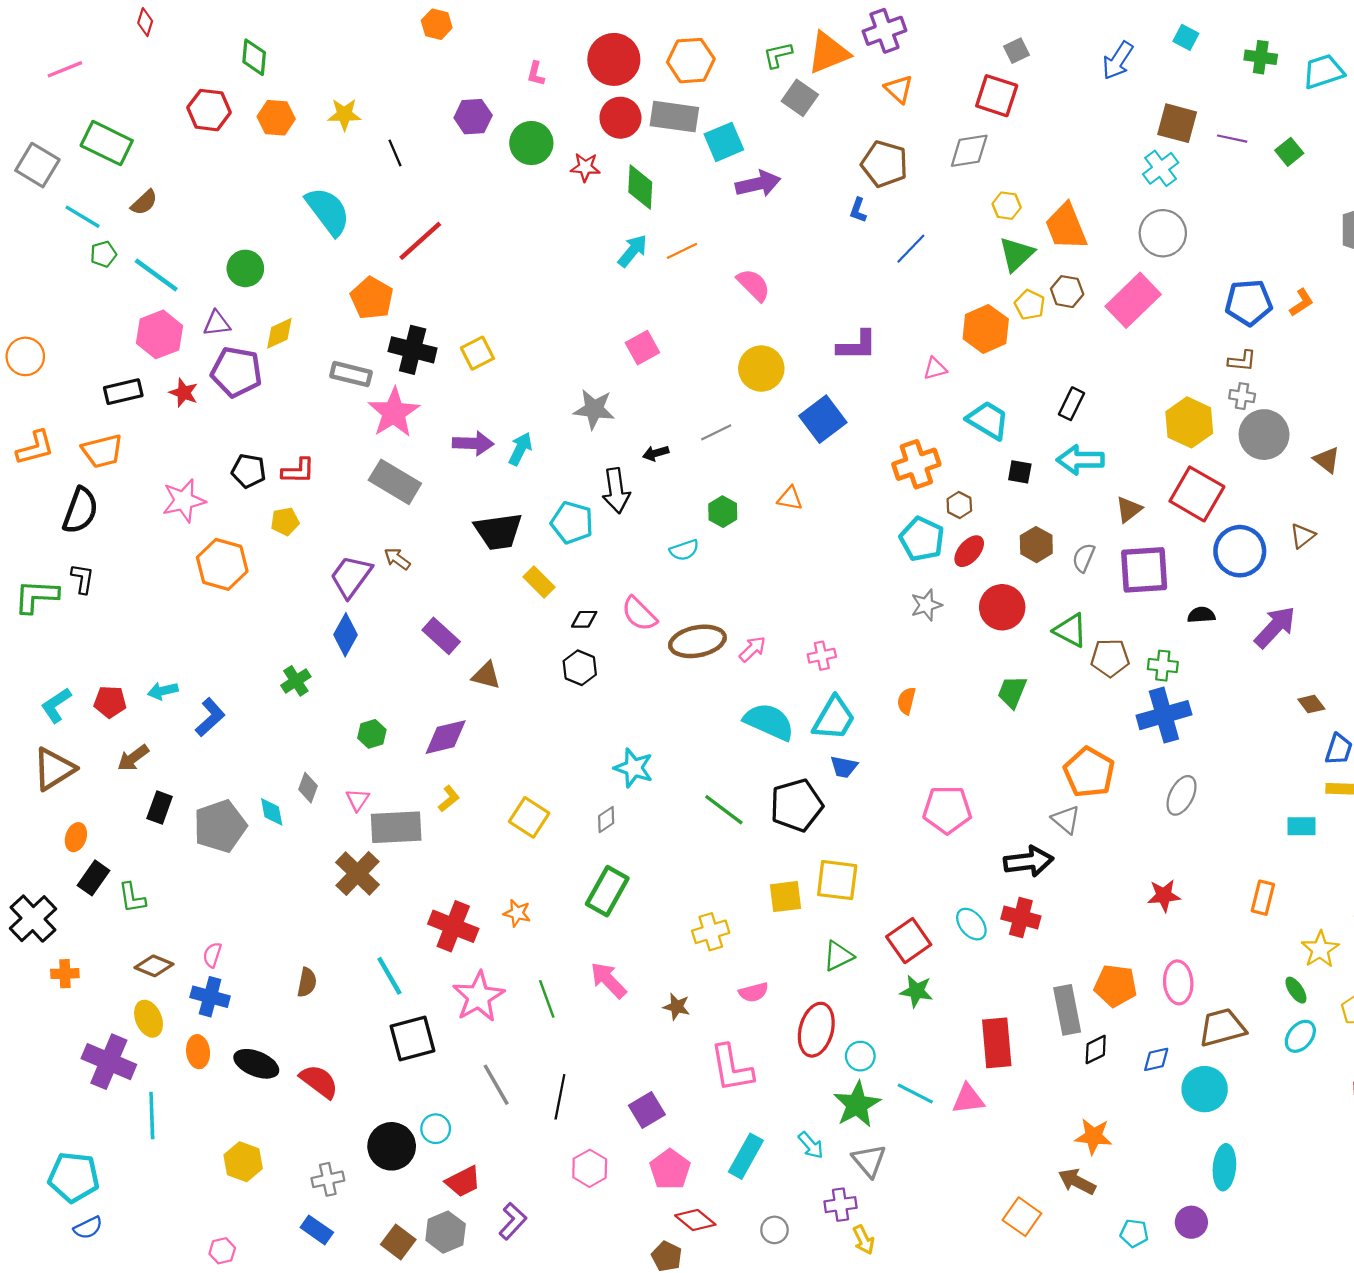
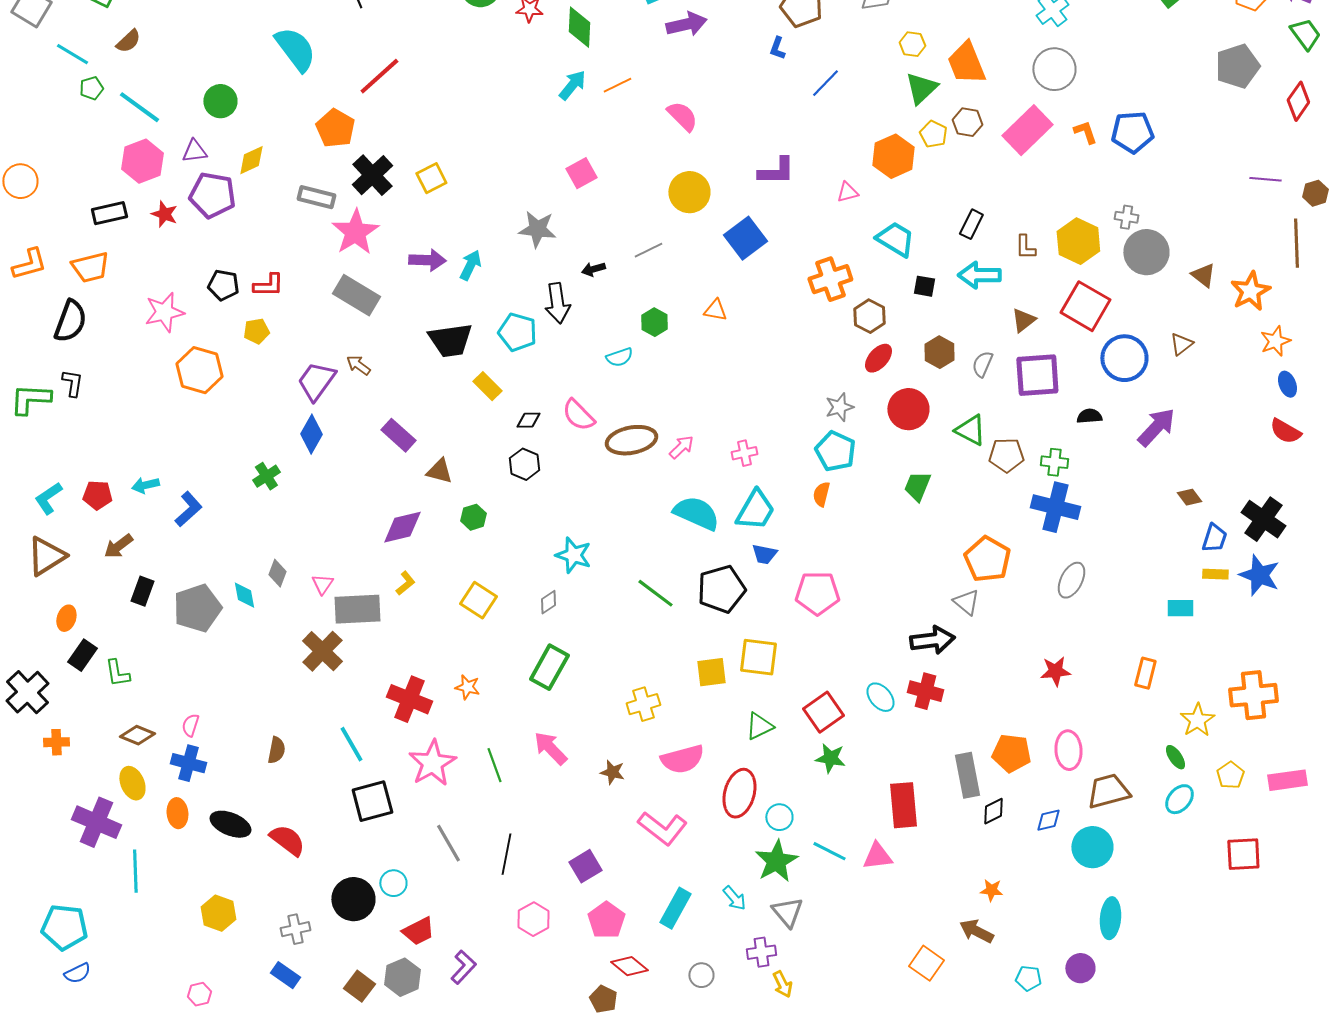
orange L-shape: (1301, 303) -> (1085, 132), moved, turned -76
black cross: (413, 350) -> (372, 175), turned 33
brown L-shape: (1242, 361) -> (1025, 247), moved, turned 84
brown hexagon: (959, 505) -> (869, 316), size x1.4
cyan pentagon: (922, 539) -> (835, 451), moved
blue cross: (1164, 715) -> (1055, 507), turned 30
green hexagon: (372, 734) -> (473, 517), moved
pink pentagon: (947, 810) -> (817, 593), moved
pink semicircle: (754, 992) -> (682, 759), size x1.6
pink L-shape: (732, 1068) -> (662, 828), turned -42
orange star: (1093, 1136) -> (991, 890), size x0.7

